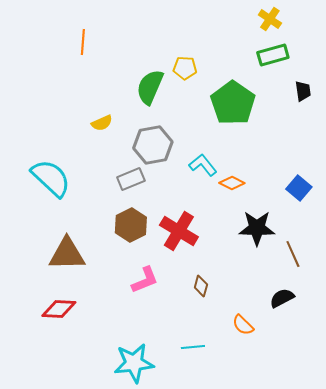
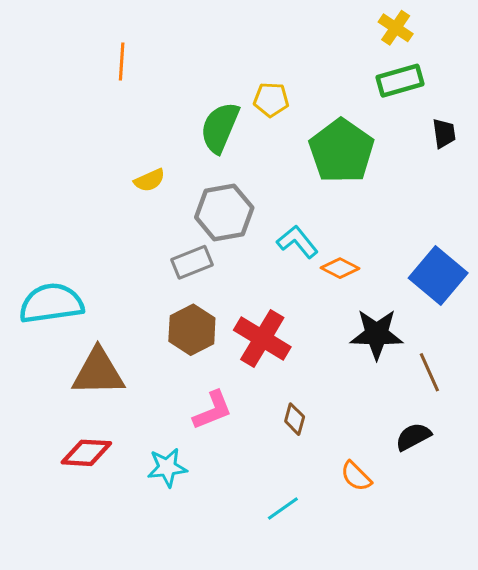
cyan semicircle: (51, 178) -> (51, 303), moved, turned -51
blue square: (299, 188) -> (438, 275), size x1.5
cyan line: (193, 347) -> (283, 508), turned -30
cyan star: (134, 363) -> (167, 467), moved, size x0.7

